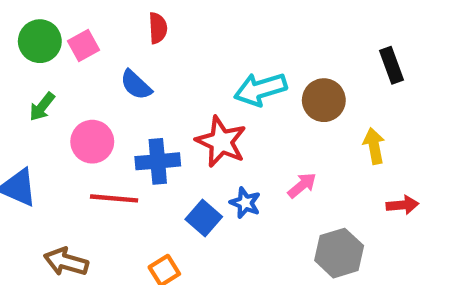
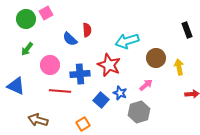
red semicircle: (158, 28) -> (87, 30), moved
pink square: (83, 46) -> (46, 13), moved
brown circle: (324, 100) -> (156, 58), moved
gray hexagon: (339, 253) -> (139, 112), moved

